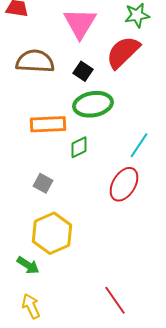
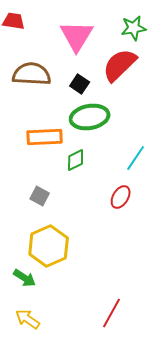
red ellipse: (124, 184) -> (121, 197), size x0.7
red line: (115, 300) -> (112, 313), turned 64
yellow arrow: (31, 306) -> (28, 319), turned -30

